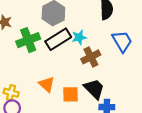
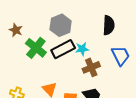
green cross: (28, 40) -> (36, 48), turned -35

